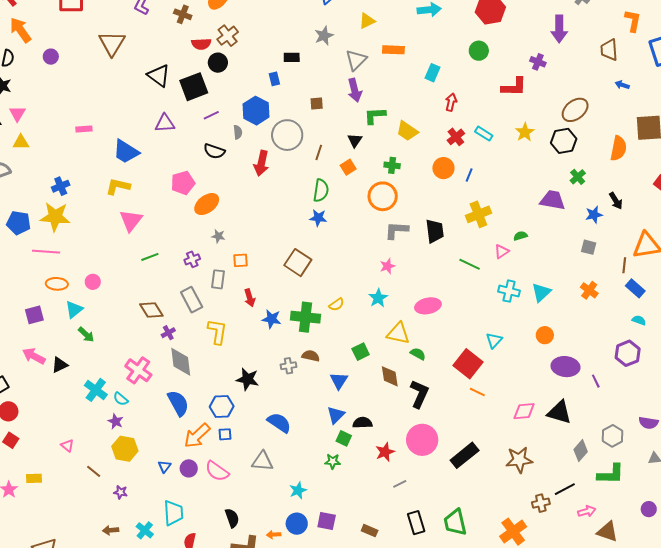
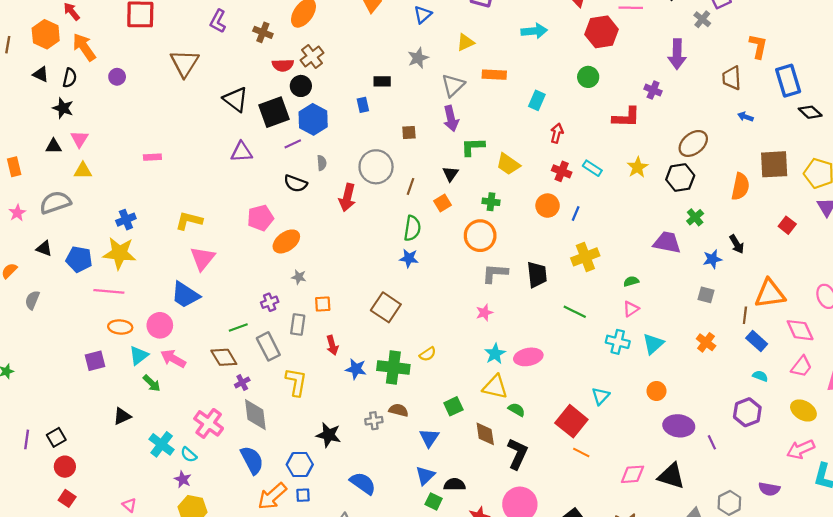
blue hexagon: (256, 111) -> (313, 119), moved
red cross: (456, 137) -> (562, 171), turned -30
blue trapezoid: (126, 152) -> (185, 295), moved
pink triangle: (502, 251) -> (631, 309), moved
green line: (150, 257) -> (238, 328), moved
pink circle: (93, 282) -> (160, 325), size x1.5
cyan star: (378, 298) -> (495, 354), moved
pink arrow: (34, 356) -> (173, 359), moved

